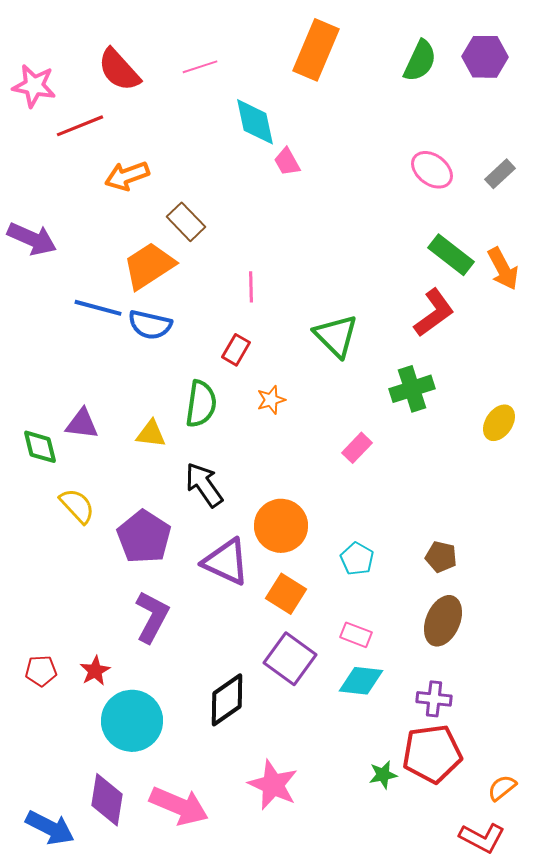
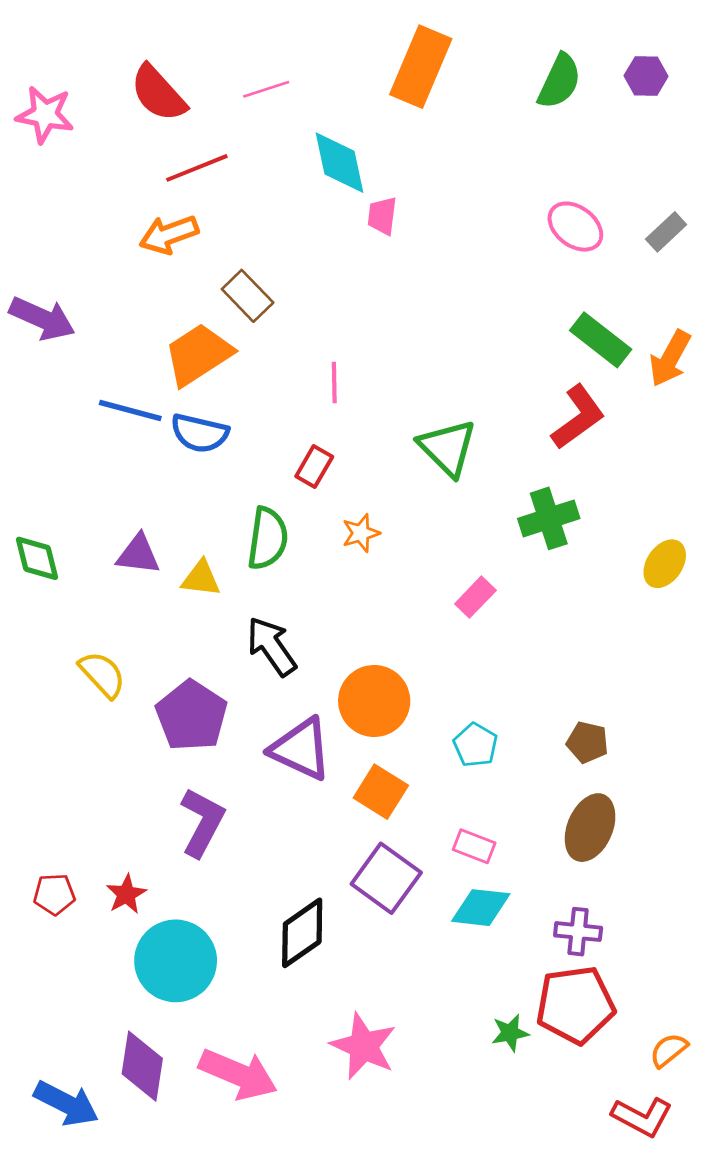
purple hexagon: (485, 57) -> (646, 76), size x0.7
red line: (80, 126) -> (197, 168), moved
pink trapezoid: (287, 162) -> (382, 216), turned 36
orange arrow: (503, 269) -> (670, 358), turned 57
purple triangle: (82, 424) -> (138, 554), moved
green diamond: (40, 447) -> (37, 558), moved

